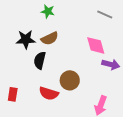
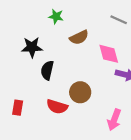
brown semicircle: (50, 38) -> (79, 37), moved

